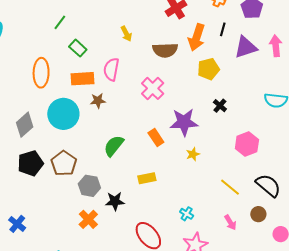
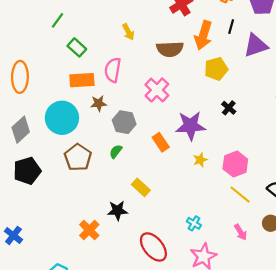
orange ellipse: (41, 73) -> (20, 77), moved
pink hexagon: (247, 144) -> (235, 164), moved
green semicircle: (114, 146) -> (116, 151), size x0.6
brown pentagon: (64, 163) -> (78, 157), moved
yellow rectangle: (147, 178) -> (141, 187), moved, turned 54
gray hexagon: (89, 186) -> (124, 122), moved

